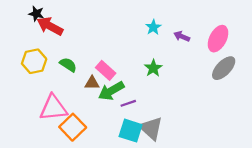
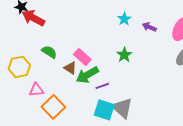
yellow hexagon: (34, 61) -> (19, 67), moved
brown triangle: (92, 83) -> (70, 68), turned 32
pink triangle: (53, 108) -> (36, 90), size x0.6

